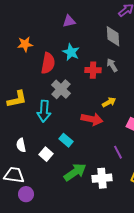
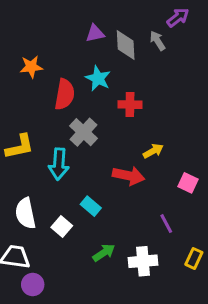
gray diamond: (113, 36) -> (126, 45), moved
gray arrow: (112, 65) -> (158, 41), moved
white semicircle: (21, 145) -> (25, 213), size x1.5
green arrow: (75, 172) -> (104, 253), size x0.7

